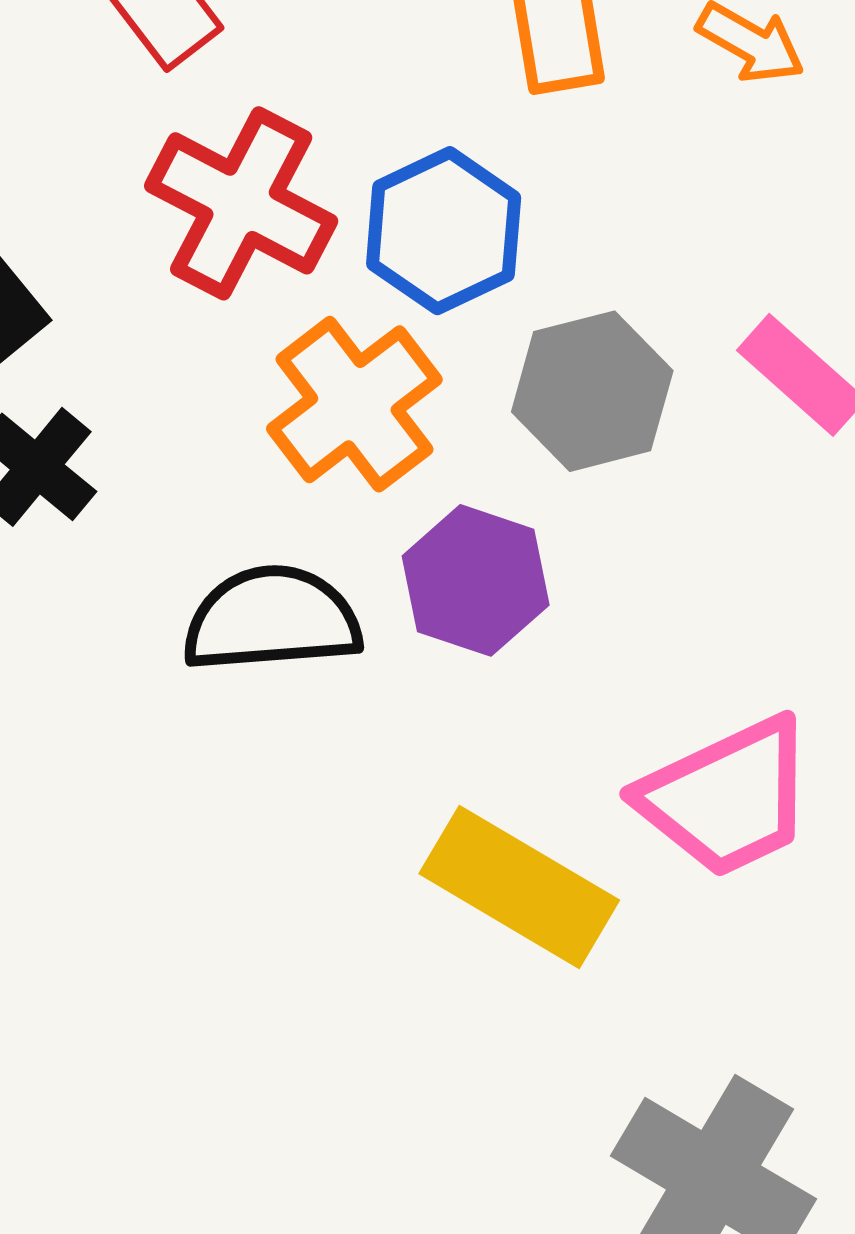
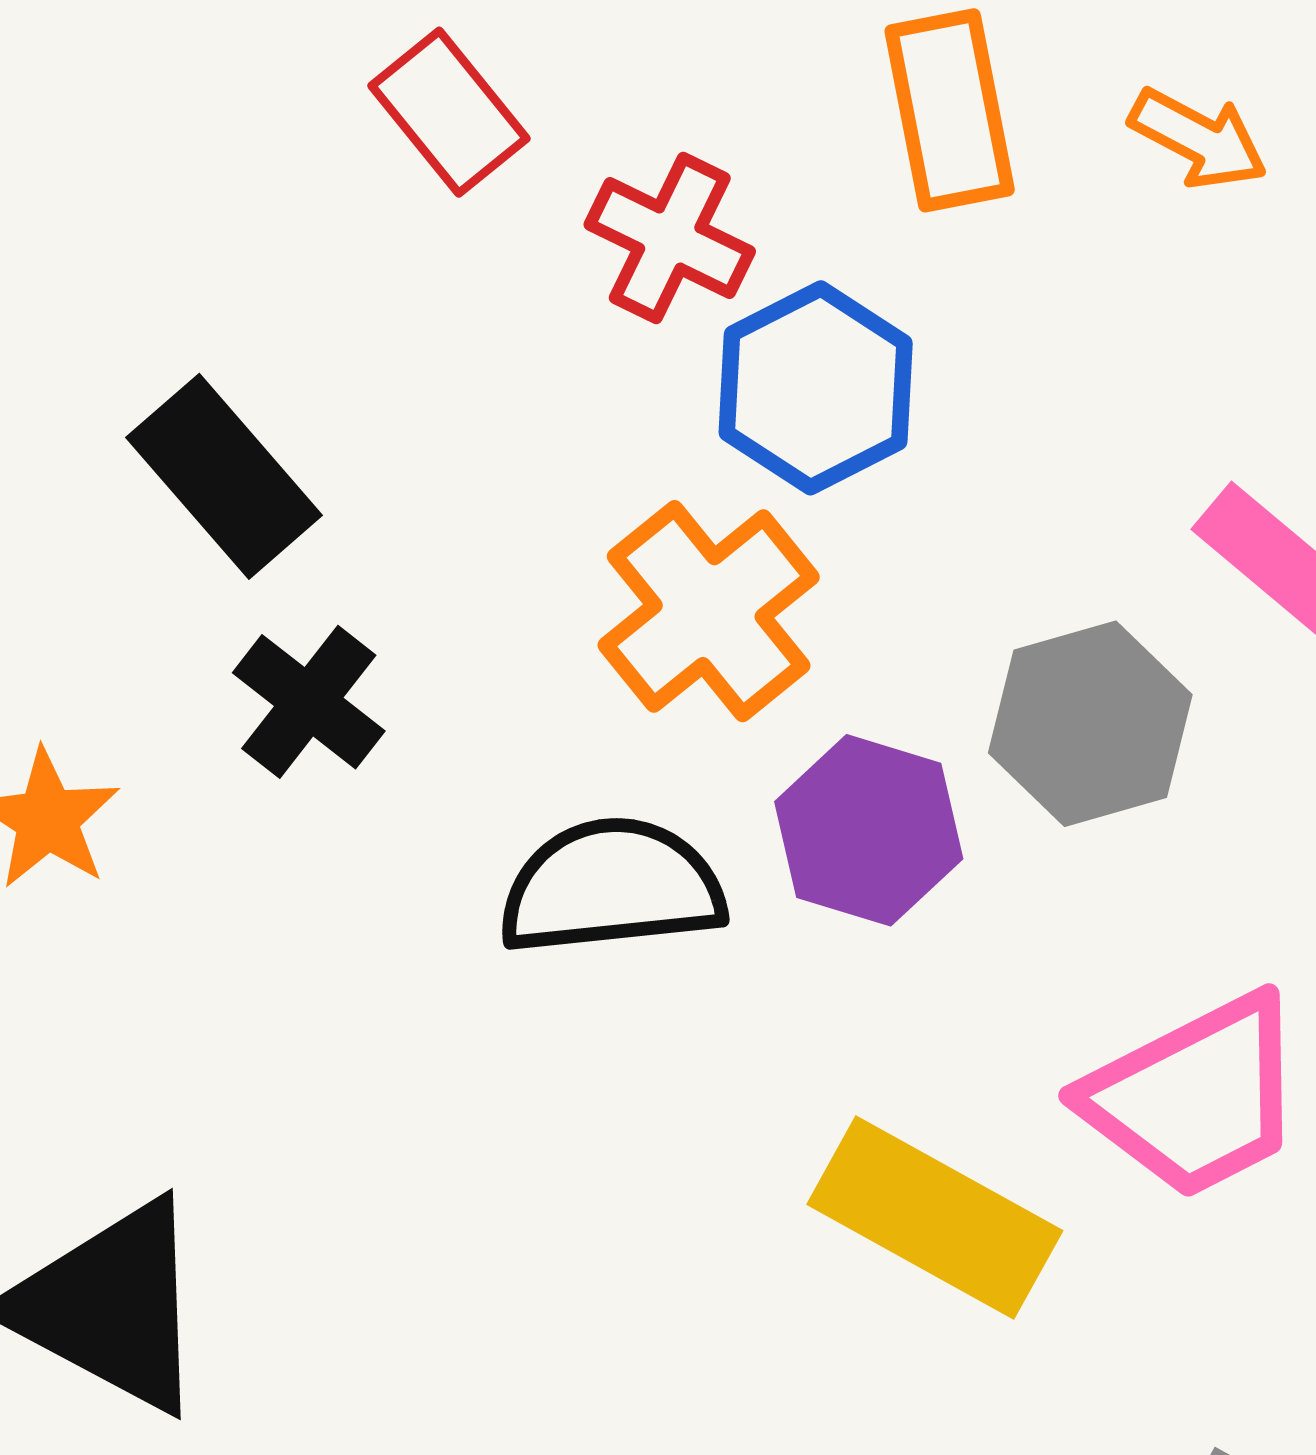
red cross: (241, 203) -> (670, 238), moved, size x0.7
gray hexagon: (592, 391) -> (1090, 724), moved

